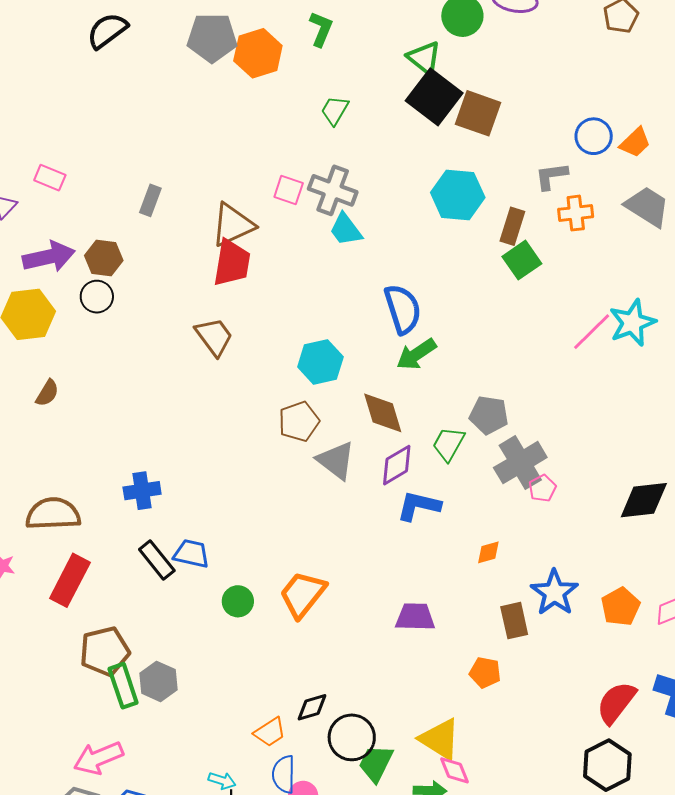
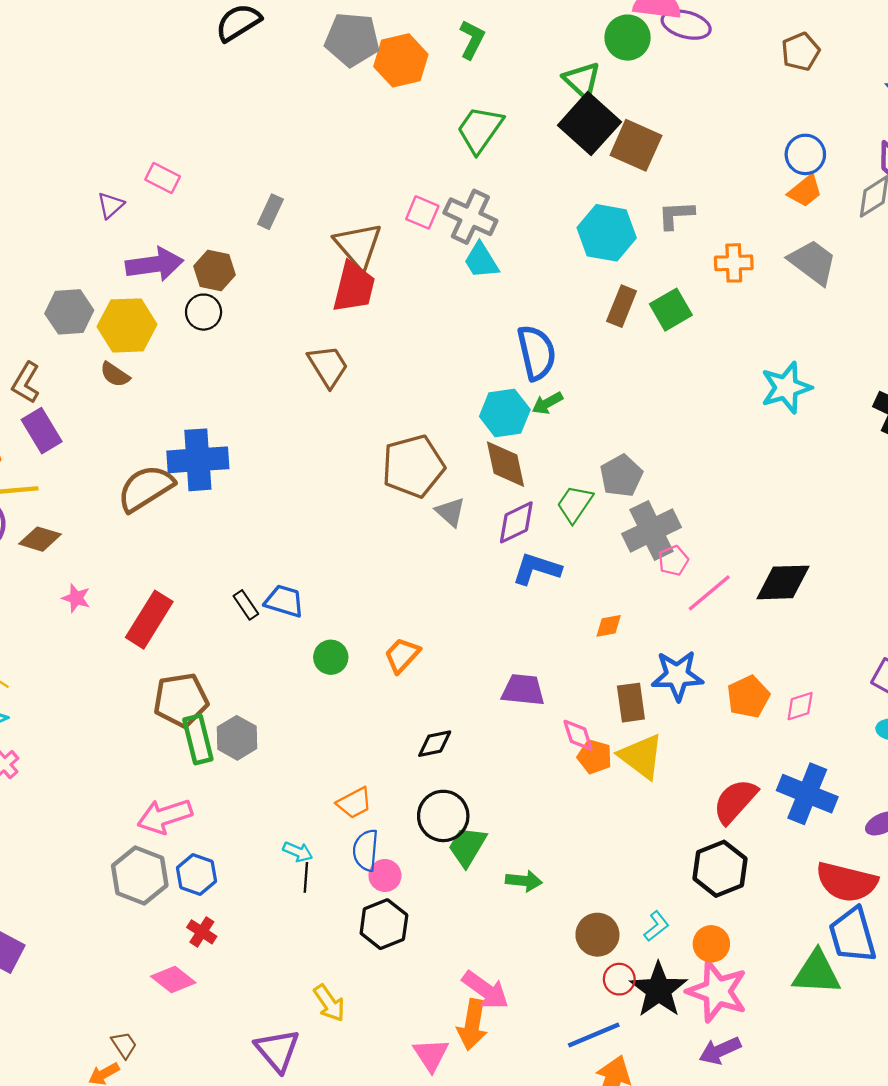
green trapezoid: (335, 110) -> (480, 129), size x1.5
blue circle: (594, 136) -> (805, 154), moved
gray L-shape: (551, 176) -> (676, 215), moved
brown triangle: (233, 225) -> (358, 246), turned -51
brown rectangle: (512, 226) -> (622, 306), moved
pink line: (592, 332) -> (709, 593), moved
green arrow: (416, 354) -> (547, 403), size x0.7
cyan hexagon: (320, 362) -> (505, 413), moved
brown semicircle: (47, 393) -> (115, 375), moved, turned 88
gray pentagon: (489, 415) -> (621, 476), turned 30
brown pentagon: (299, 421) -> (413, 466), size x1.4
gray triangle: (336, 460) -> (450, 512), size x0.7
blue cross: (142, 491) -> (198, 460), moved, size x1.5
brown semicircle: (53, 514) -> (146, 488), moved, turned -34
black rectangle: (157, 560) -> (246, 605), size x0.7
blue star: (554, 593) -> (677, 676), turned 30
orange trapezoid: (303, 594) -> (402, 655), size x0.7
black diamond: (312, 707) -> (435, 744), moved
yellow triangle: (440, 739) -> (641, 756), moved
pink diamond: (455, 770) -> (578, 735), moved

